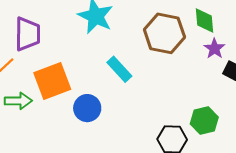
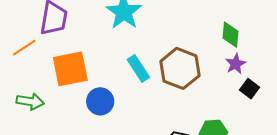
brown hexagon: (164, 33) -> (180, 68), moved
green arrow: (18, 101) -> (30, 101), moved

